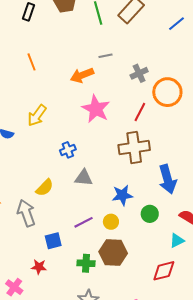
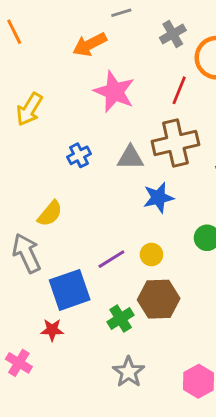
gray triangle: (84, 178) -> (130, 157), moved
blue star: (122, 195) -> (158, 198), moved
blue square: (53, 241) -> (70, 290), size x1.6
green cross: (86, 263) -> (121, 318), turned -30

